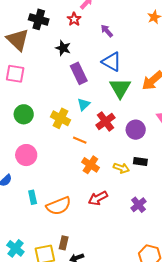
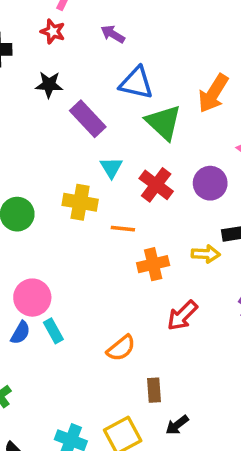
pink circle: (26, 155) -> (32, 298), moved
orange cross: (90, 165) -> (153, 264), turned -30
cyan rectangle: (33, 197) -> (53, 331), moved
orange semicircle: (59, 206) -> (121, 348), size x0.7
brown rectangle: (64, 243) -> (154, 390), moved

